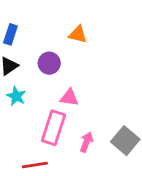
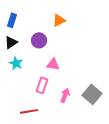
orange triangle: (78, 34) -> (59, 20), turned -40
pink rectangle: (53, 128) -> (42, 85), size x0.7

